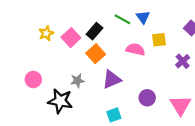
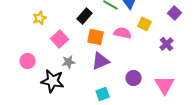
pink square: (71, 38) -> (60, 39), moved
yellow square: (159, 40) -> (145, 24), turned 32
orange square: (96, 54) -> (96, 37), moved, turned -36

